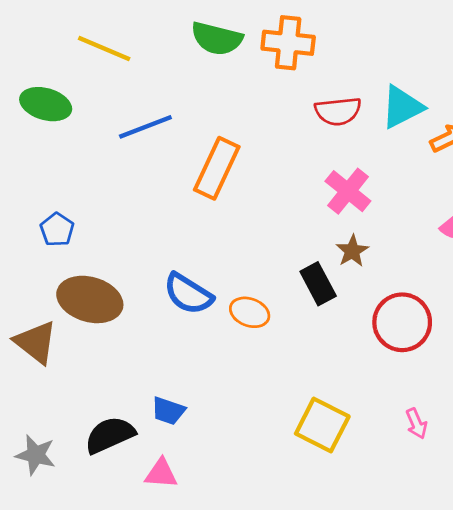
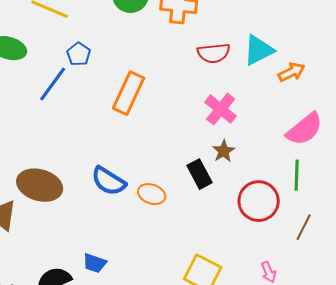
blue line: (145, 127) -> (53, 84), moved, turned -33
blue pentagon: (57, 230) -> (79, 54), moved

